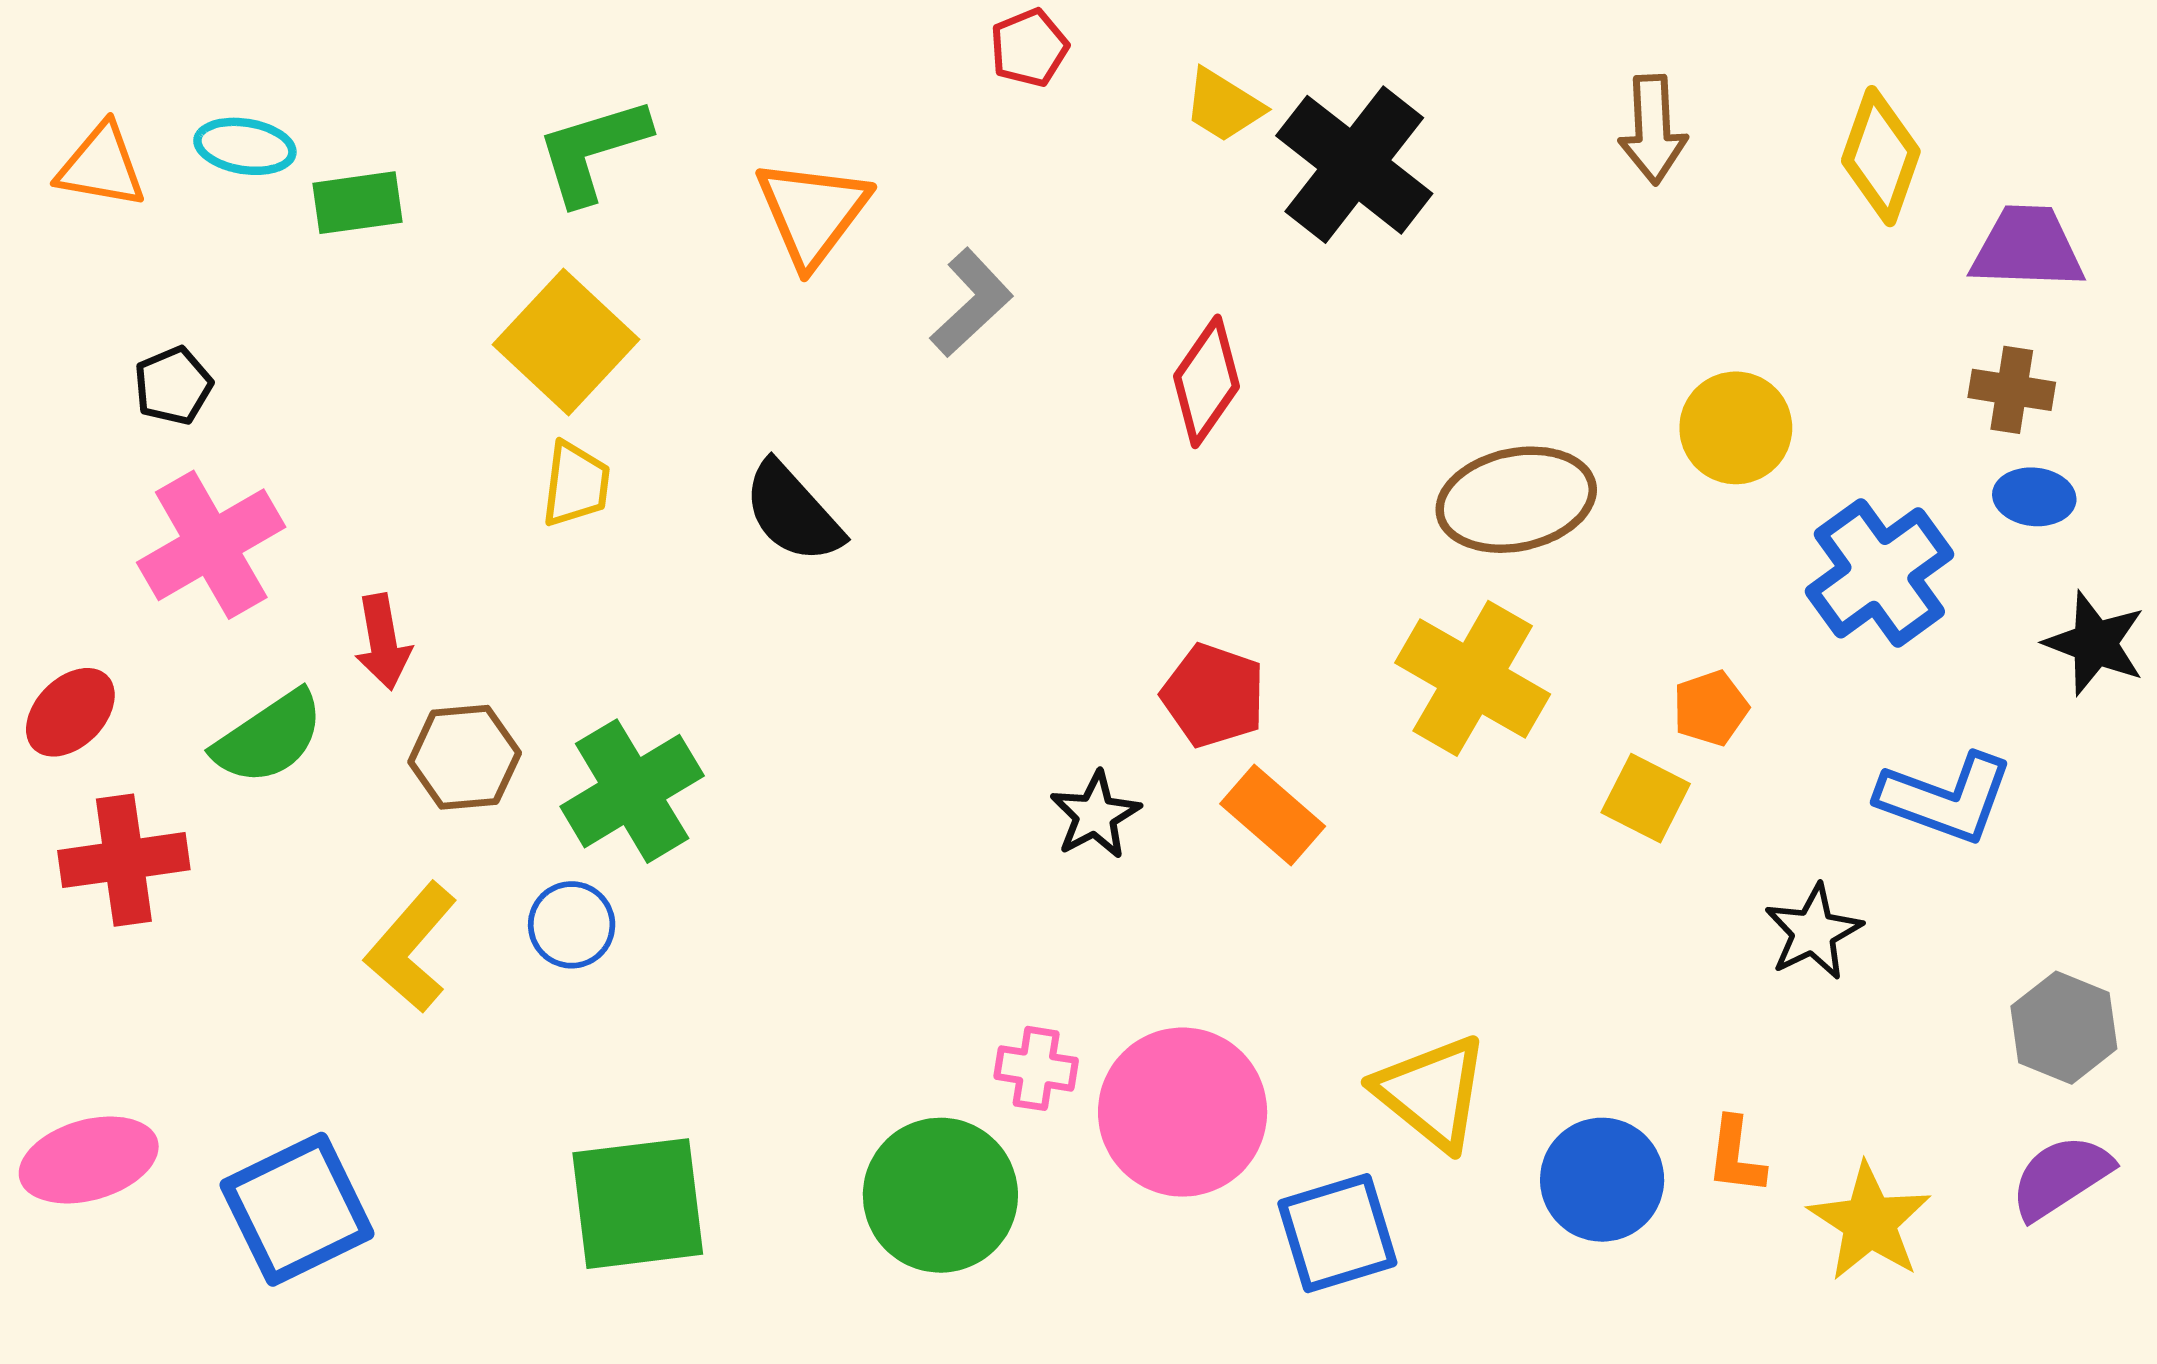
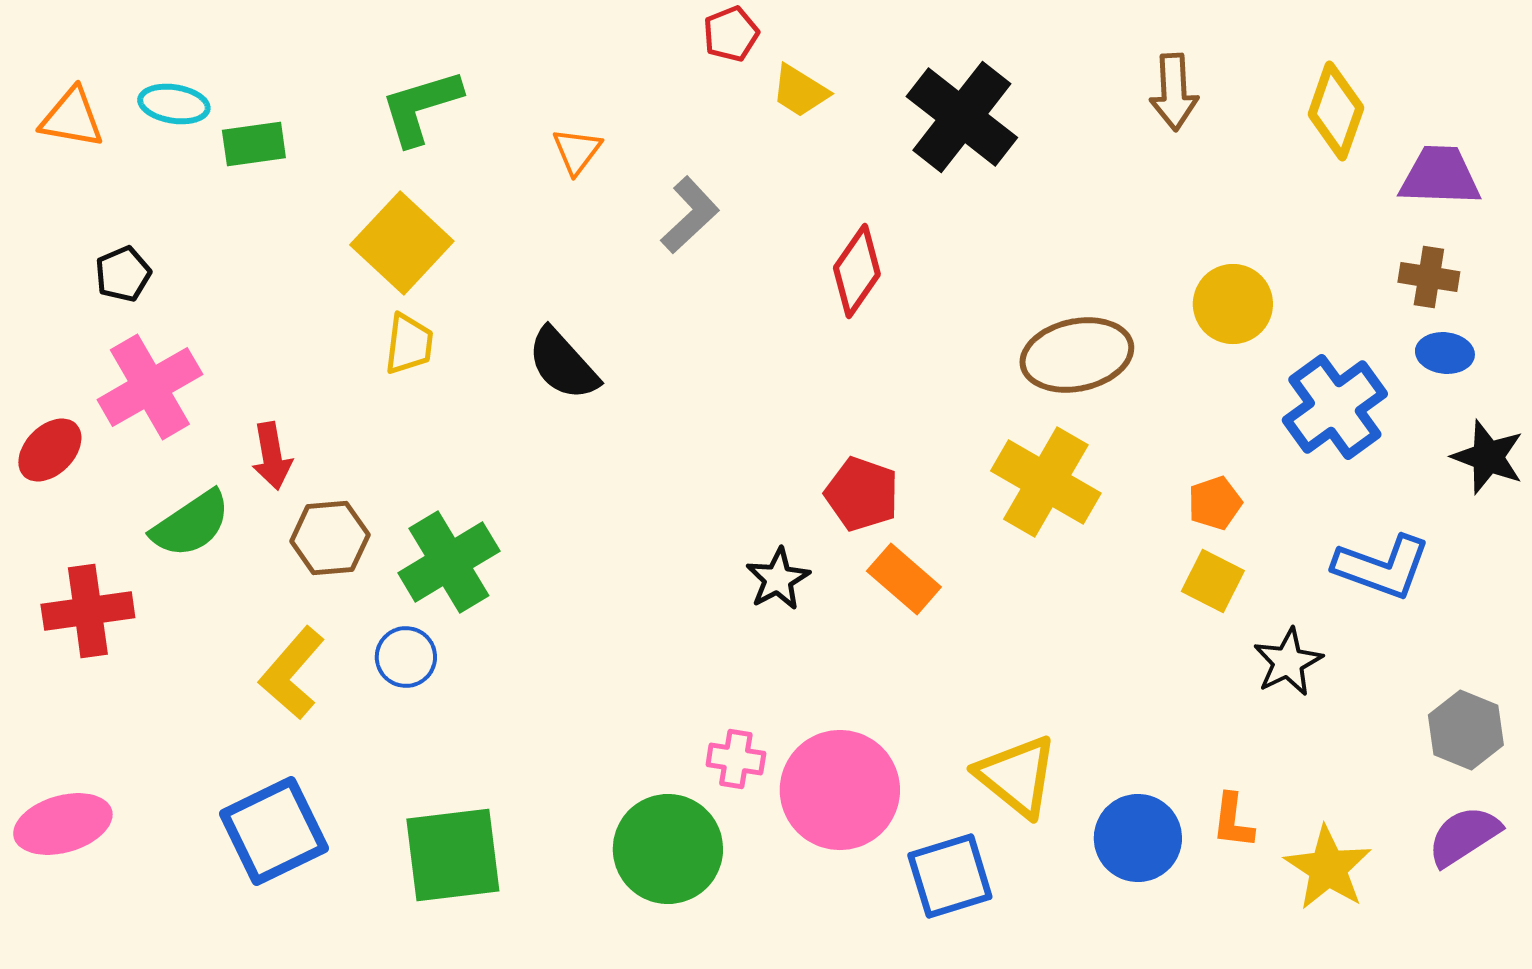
yellow trapezoid: (1223, 106) -> (800, 91), moved
orange triangle: (812, 212) -> (577, 151), size x0.6
red ellipse: (70, 712) -> (50, 450), moved
yellow square: (1646, 798) -> (1213, 581), moved
blue square: (297, 1209) -> (274, 831), moved

